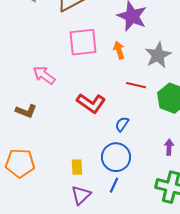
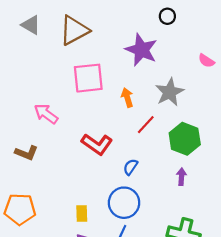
orange arrow: (119, 50) -> (127, 98), moved
red line: (136, 85) -> (146, 125), turned -60
purple arrow: (169, 147) -> (181, 177), moved

